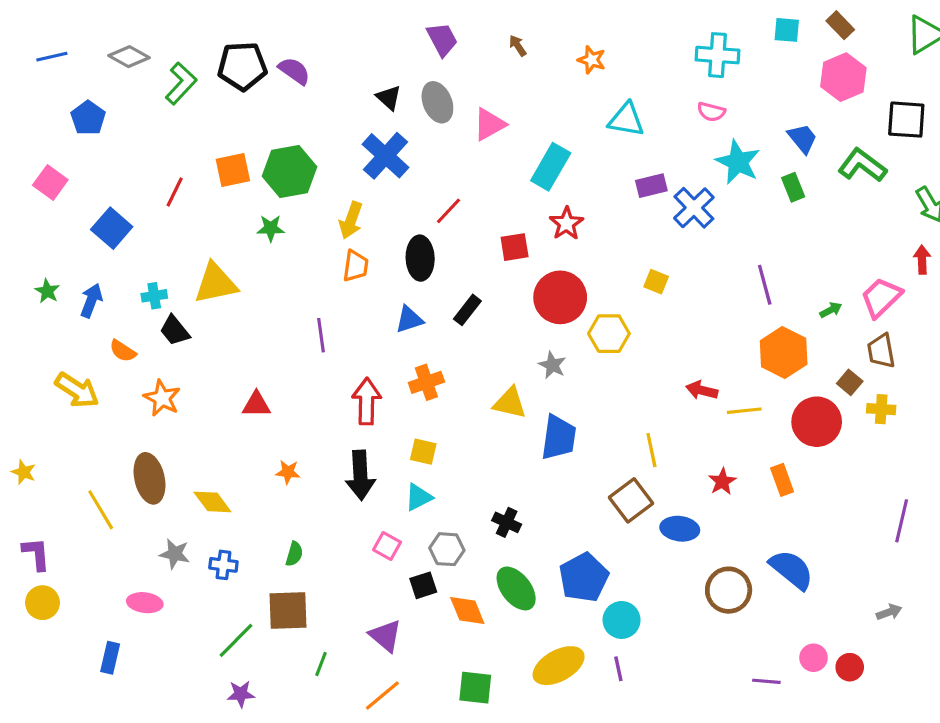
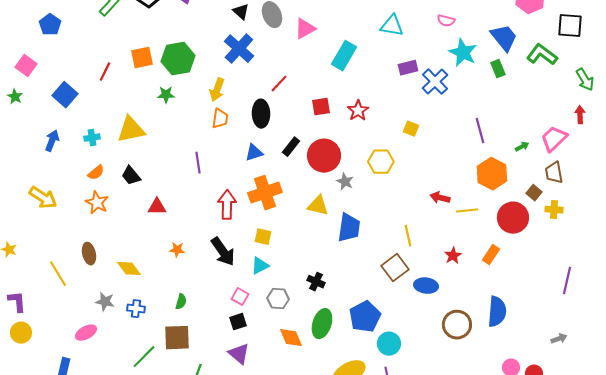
blue trapezoid: (802, 138) -> (504, 38), size x1.4
red star: (566, 223) -> (358, 111), moved
green star: (47, 291) -> (15, 97), moved
red circle: (560, 297) -> (324, 156), moved
black trapezoid: (175, 330) -> (131, 176), moved
orange semicircle: (123, 351) -> (96, 173), moved, turned -72
orange cross: (426, 382) -> (265, 193), size x1.5
black arrow: (360, 475) -> (223, 252), turned -32
brown ellipse: (149, 478) -> (89, 254), size x0.7
orange rectangle: (782, 480) -> (491, 255), turned 54
blue semicircle: (791, 570) -> (497, 312), turned 56
black square: (423, 585) -> (238, 322), moved
green ellipse: (516, 588) -> (322, 324), turned 56
pink ellipse: (145, 603) -> (86, 333), turned -35

